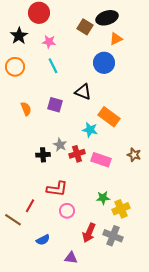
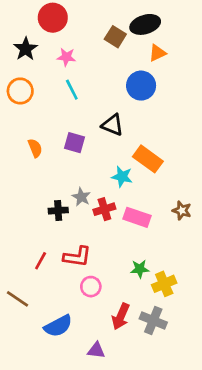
red line: (30, 206) -> (41, 261), moved
blue semicircle: (43, 240) -> (58, 326), size x1.5

